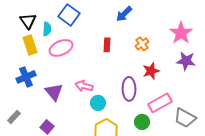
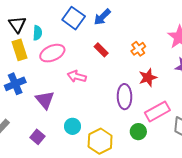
blue arrow: (124, 14) -> (102, 17), moved
blue square: (69, 15) -> (74, 18), moved
red rectangle: (107, 45) -> (101, 50), turned -48
pink arrow: (84, 86) -> (77, 76), moved
cyan circle: (98, 103) -> (72, 126), moved

